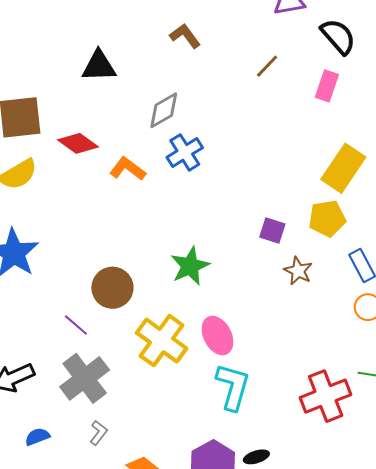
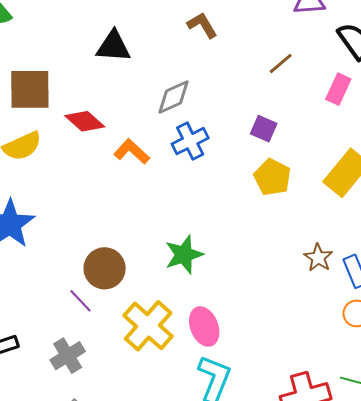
yellow pentagon: (327, 219) -> (272, 177), moved, turned 30
purple square: (272, 230) -> (264, 129), moved
brown star: (298, 271) -> (318, 258), moved
purple line: (76, 325) -> (80, 301), moved
gray cross: (85, 378) -> (68, 356), size x0.7

